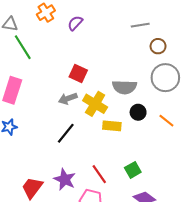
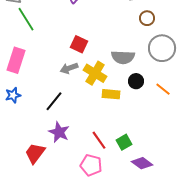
brown circle: (158, 46) -> (147, 18), moved
black line: (66, 133) -> (54, 101), moved
green square: (133, 170) -> (124, 142), moved
purple star: (65, 179) -> (59, 132), moved

